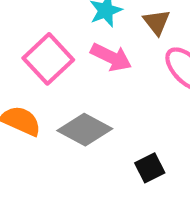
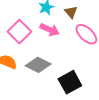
black square: (150, 168) -> (70, 82), size x1.6

